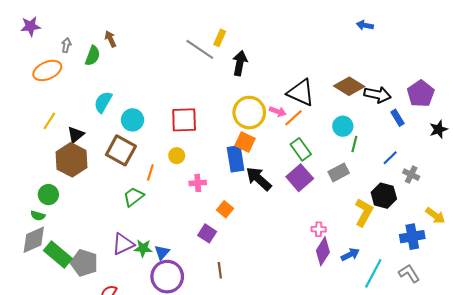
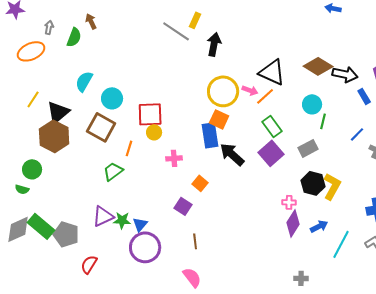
red square: (184, 120) -> (150, 114), moved
black triangle: (76, 135) -> (58, 112), size x1.4
black hexagon: (384, 196) -> (313, 183), moved
gray diamond: (34, 240) -> (18, 229), moved

